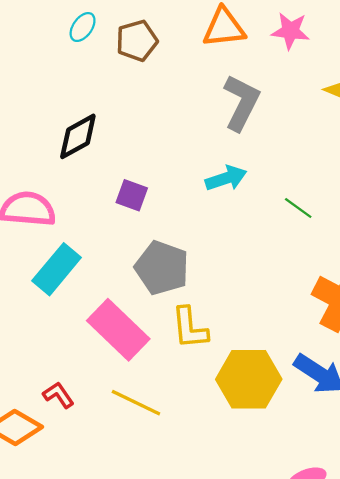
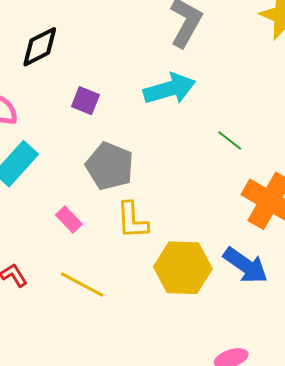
cyan arrow: (226, 178) -> (170, 89), size x1.4
green line: (298, 208) -> (230, 141), moved
pink rectangle: (118, 330) -> (69, 220), size x0.5

